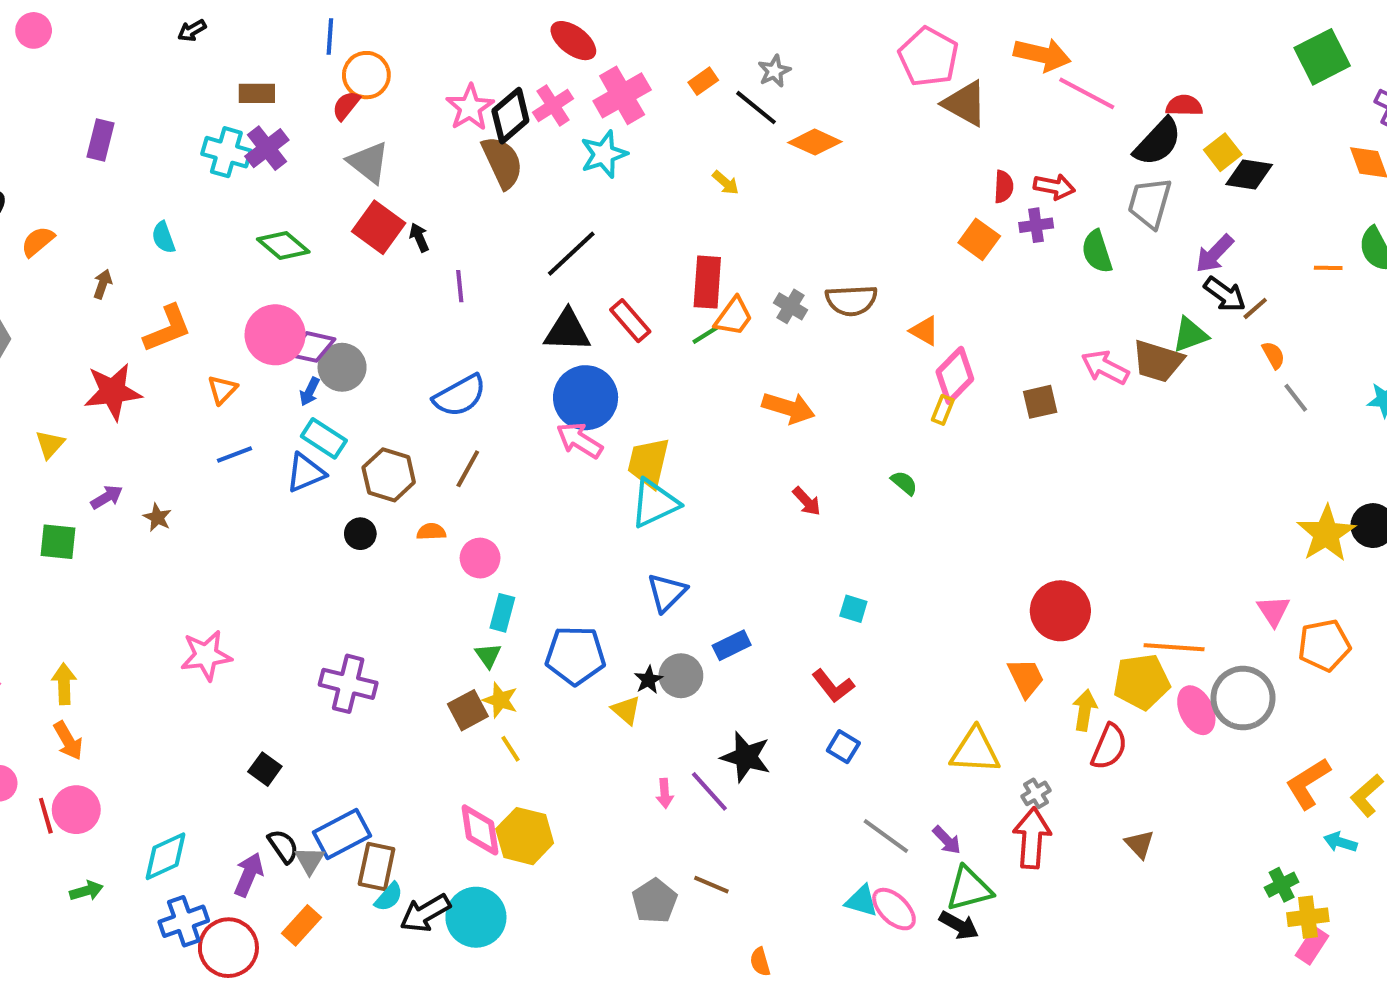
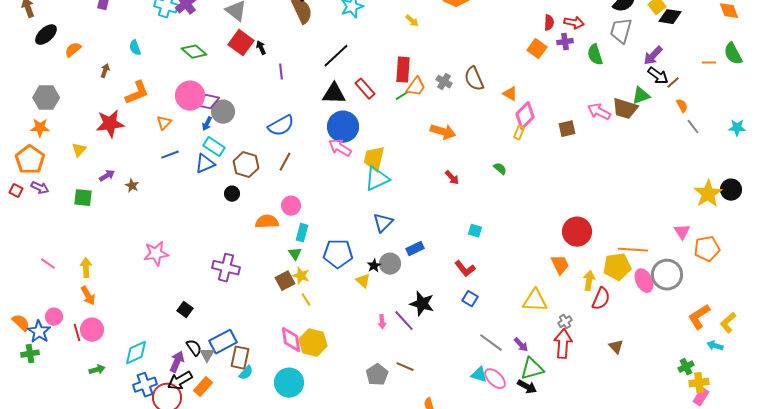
brown semicircle: (851, 300) -> (474, 79), turned 70
orange semicircle: (431, 532) -> (267, 222), moved, size x1.6
black arrow: (425, 913) -> (180, 381), moved

